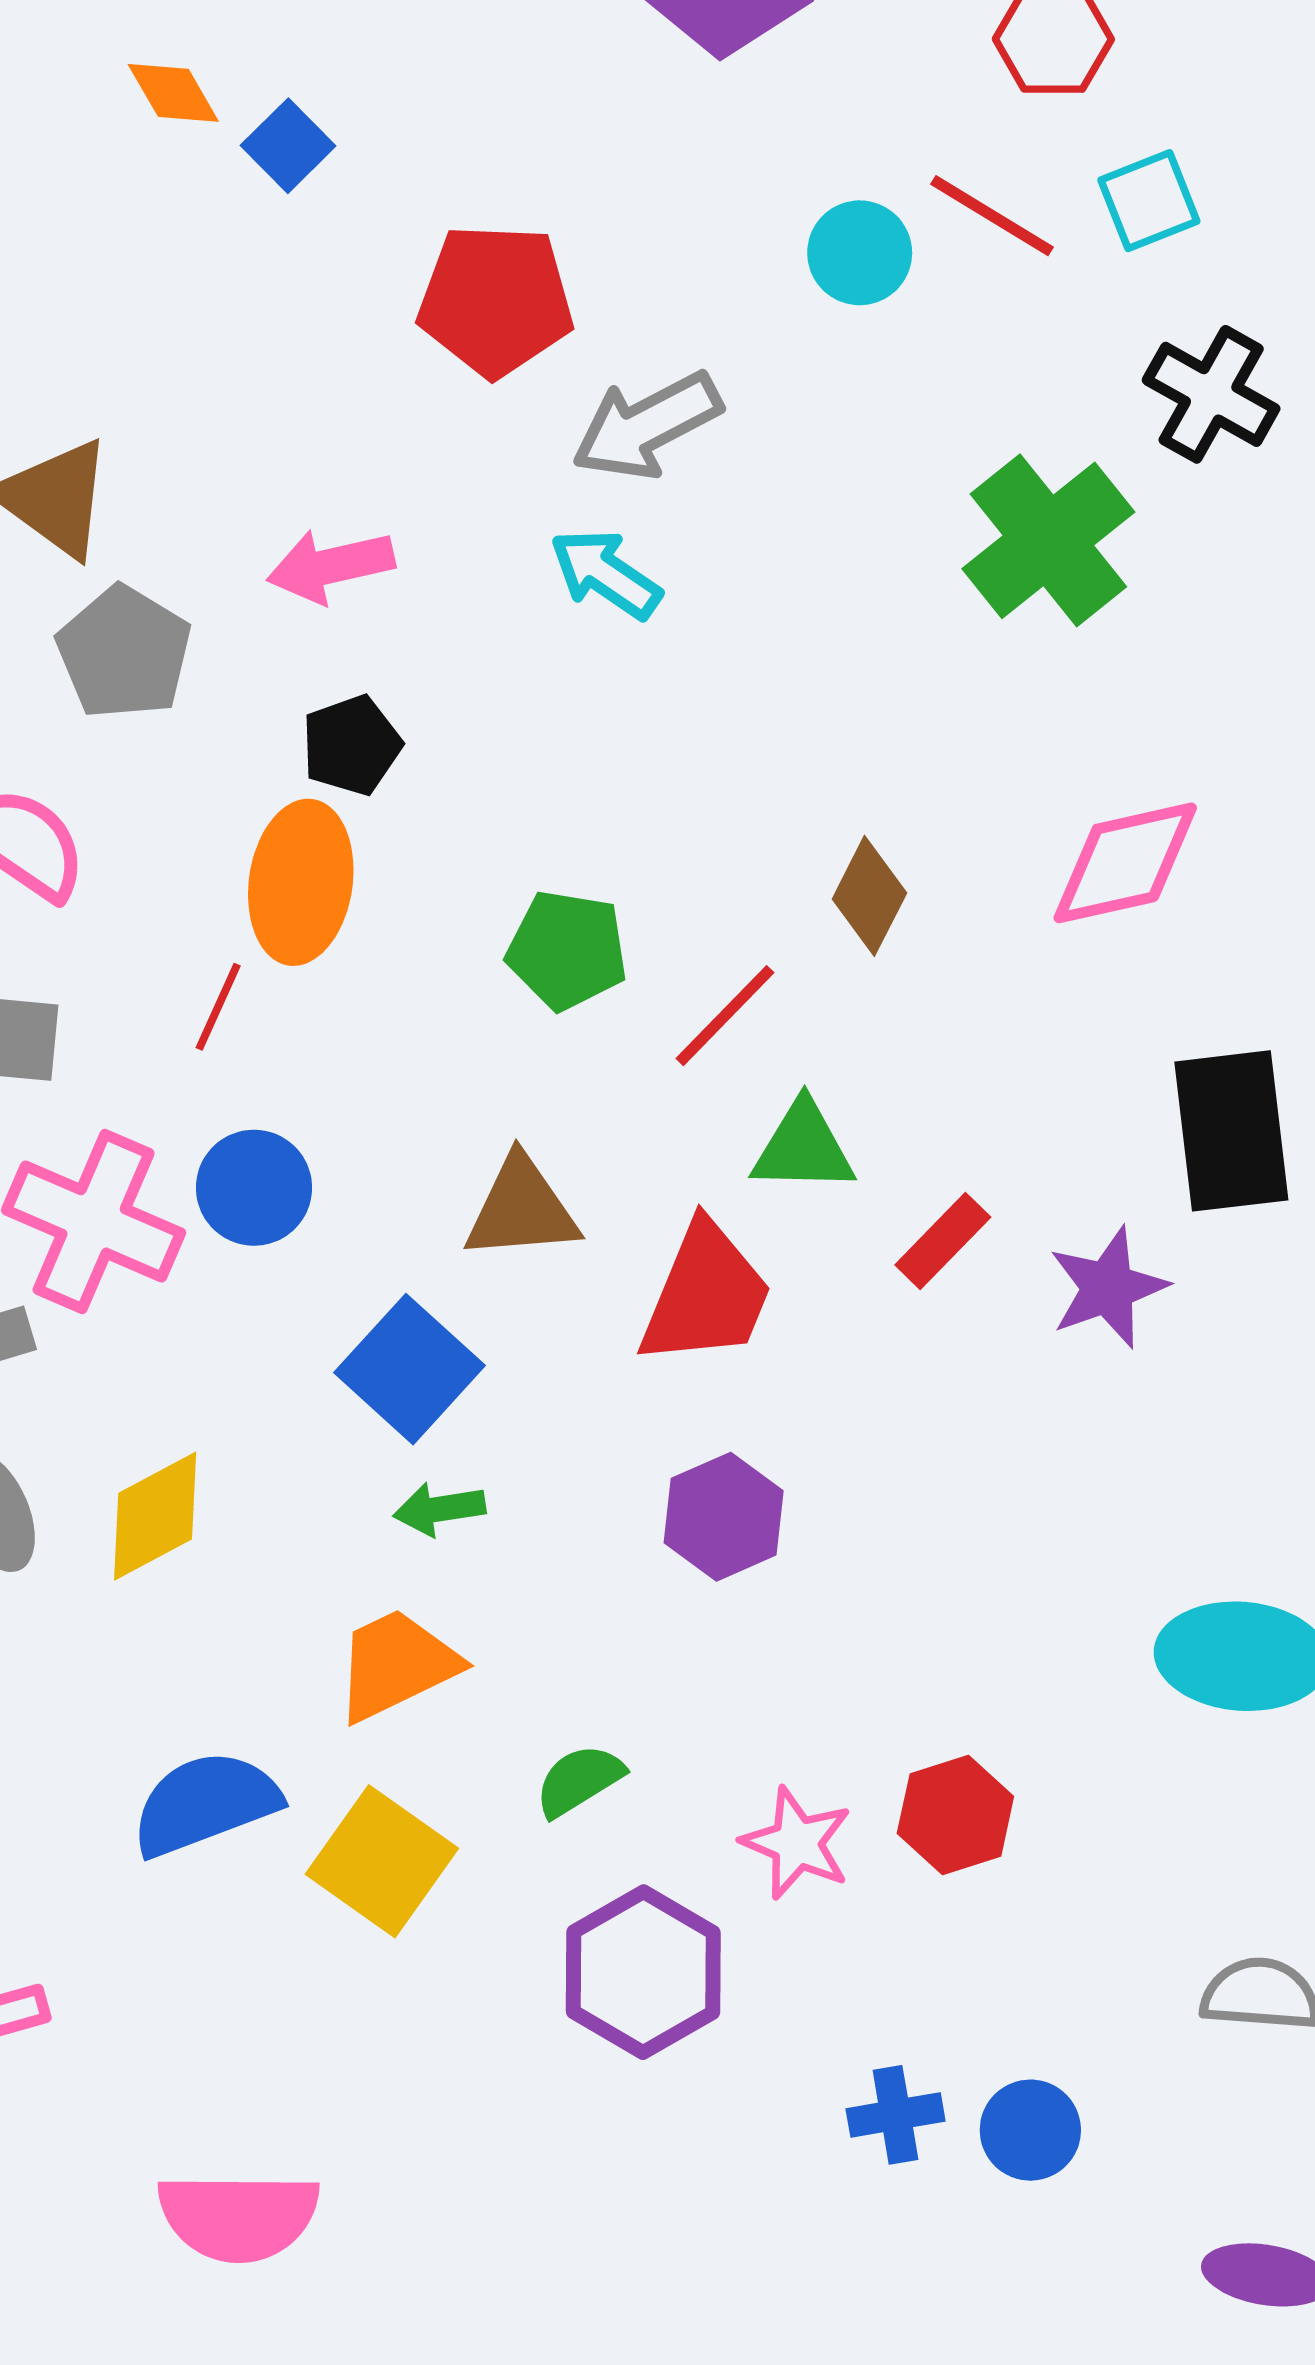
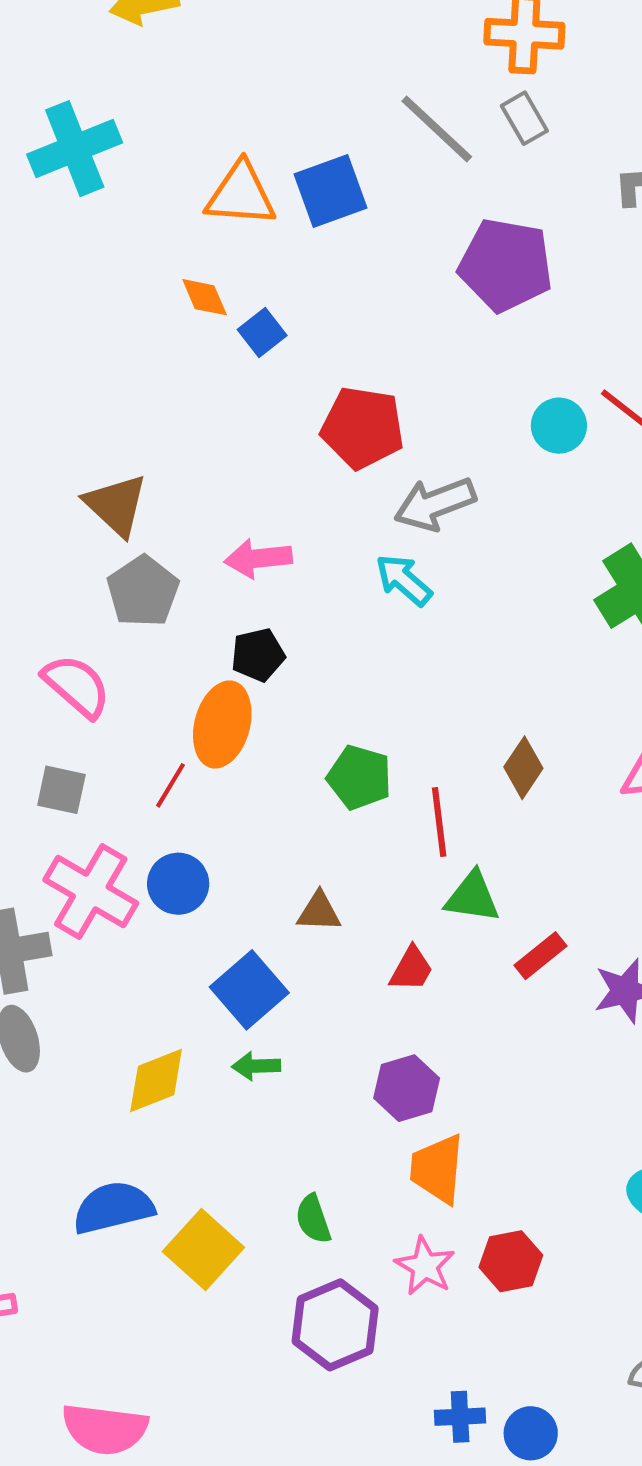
red line: (725, 1016) -> (439, 822), turned -58
brown triangle: (522, 1209) -> (319, 912), size x0.7
red trapezoid: (706, 1294) -> (411, 969), size x0.6
yellow diamond: (155, 1516) -> (156, 1080), moved
orange trapezoid: (396, 1665) -> (437, 1169), moved, turned -66
green semicircle: (579, 1780) -> (313, 1219), turned -84

